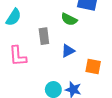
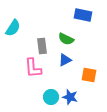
green semicircle: (69, 19) -> (66, 39), moved
pink L-shape: (18, 56) -> (33, 68), moved

